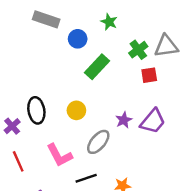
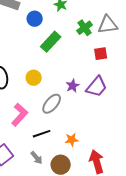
red square: (149, 75) -> (101, 54), moved
pink L-shape: (59, 155) -> (20, 115), turned -110

